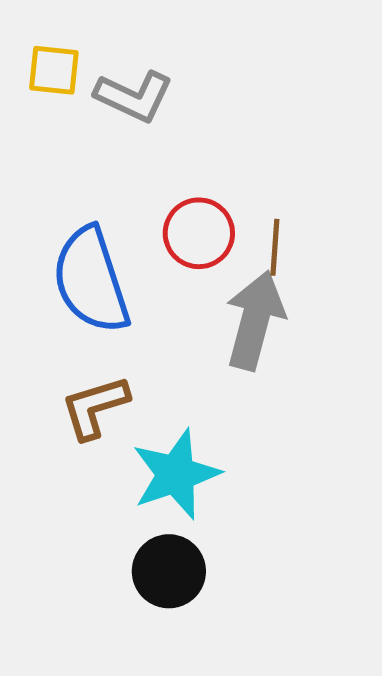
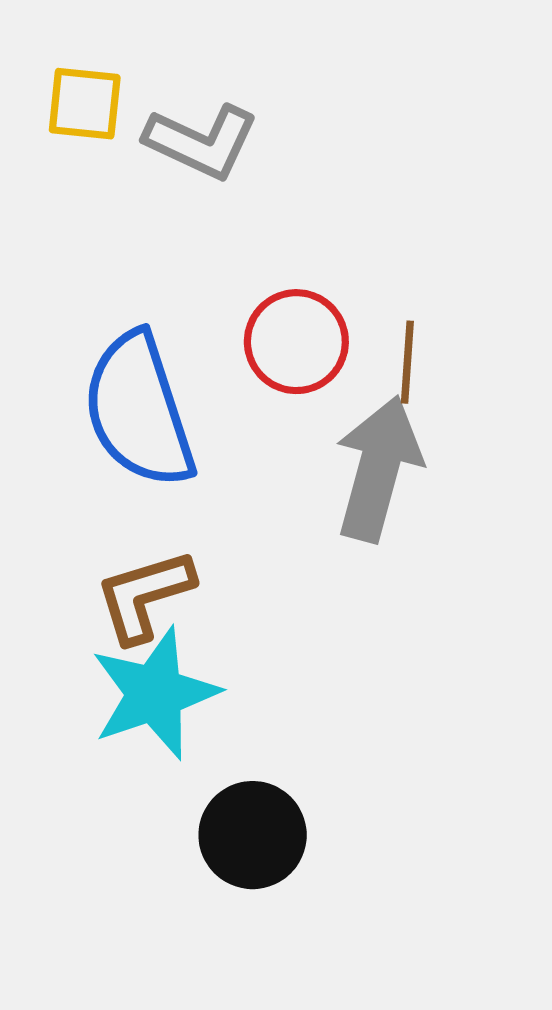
cyan star: (176, 474) -> (155, 693), moved

